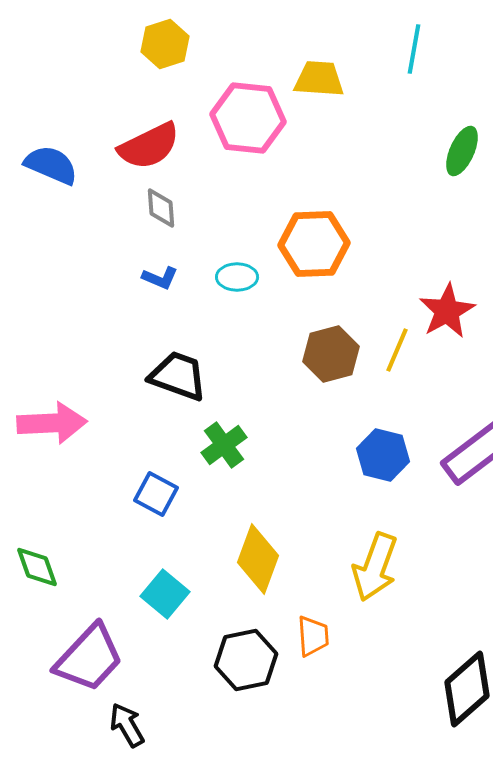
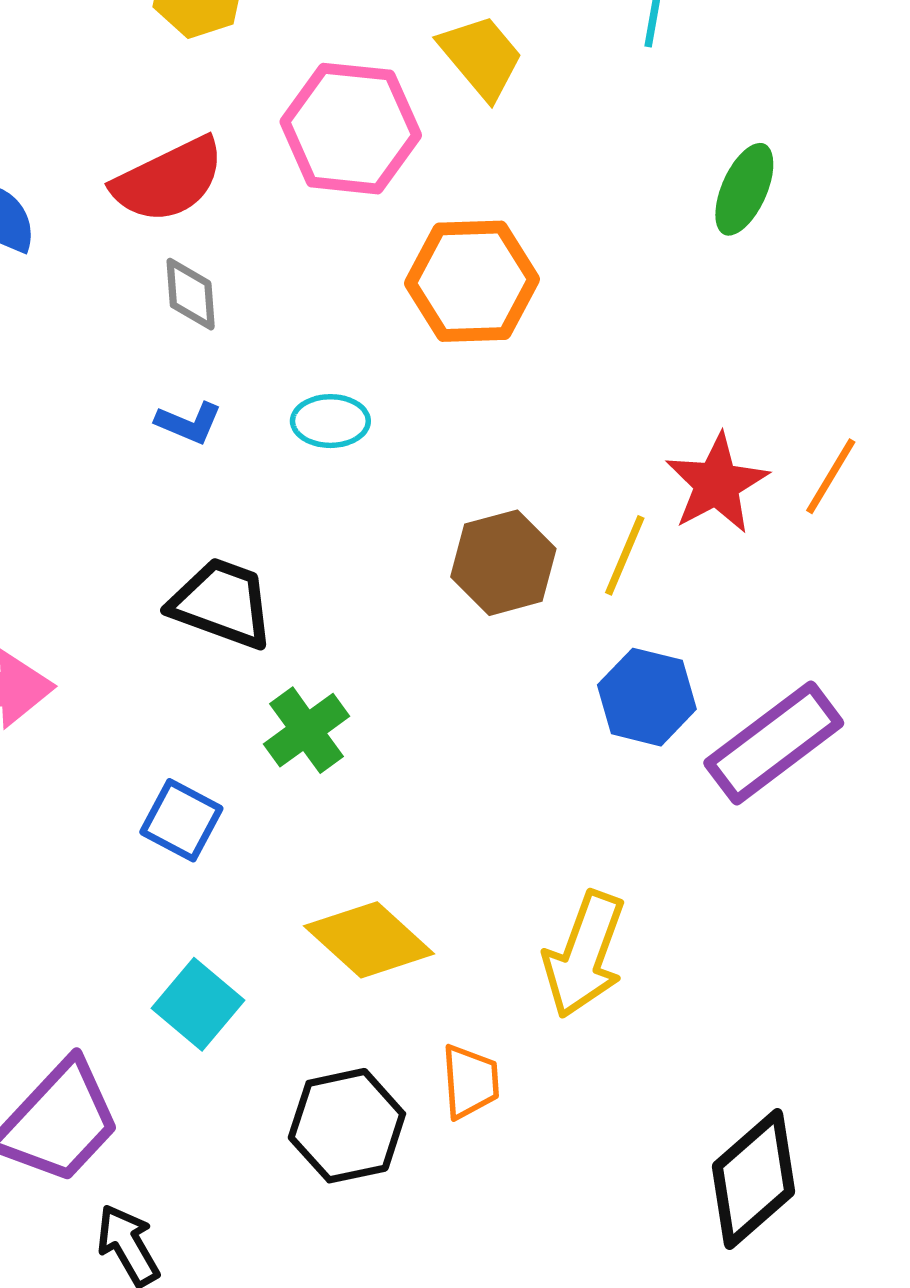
yellow trapezoid: (319, 79) -> (481, 57), turned 46
orange hexagon: (314, 244) -> (472, 281), moved
blue hexagon: (383, 455) -> (647, 697), moved
yellow diamond: (258, 559) -> (369, 940), turned -68

